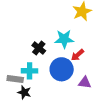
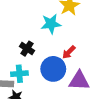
cyan star: (64, 39) -> (51, 24), moved
purple triangle: (85, 82) -> (79, 81), size x1.5

